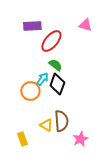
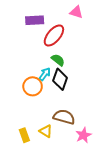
pink triangle: (85, 25) -> (76, 12), moved
brown semicircle: (61, 121) -> (64, 117), turned -70
yellow triangle: (46, 125) -> (46, 131), moved

